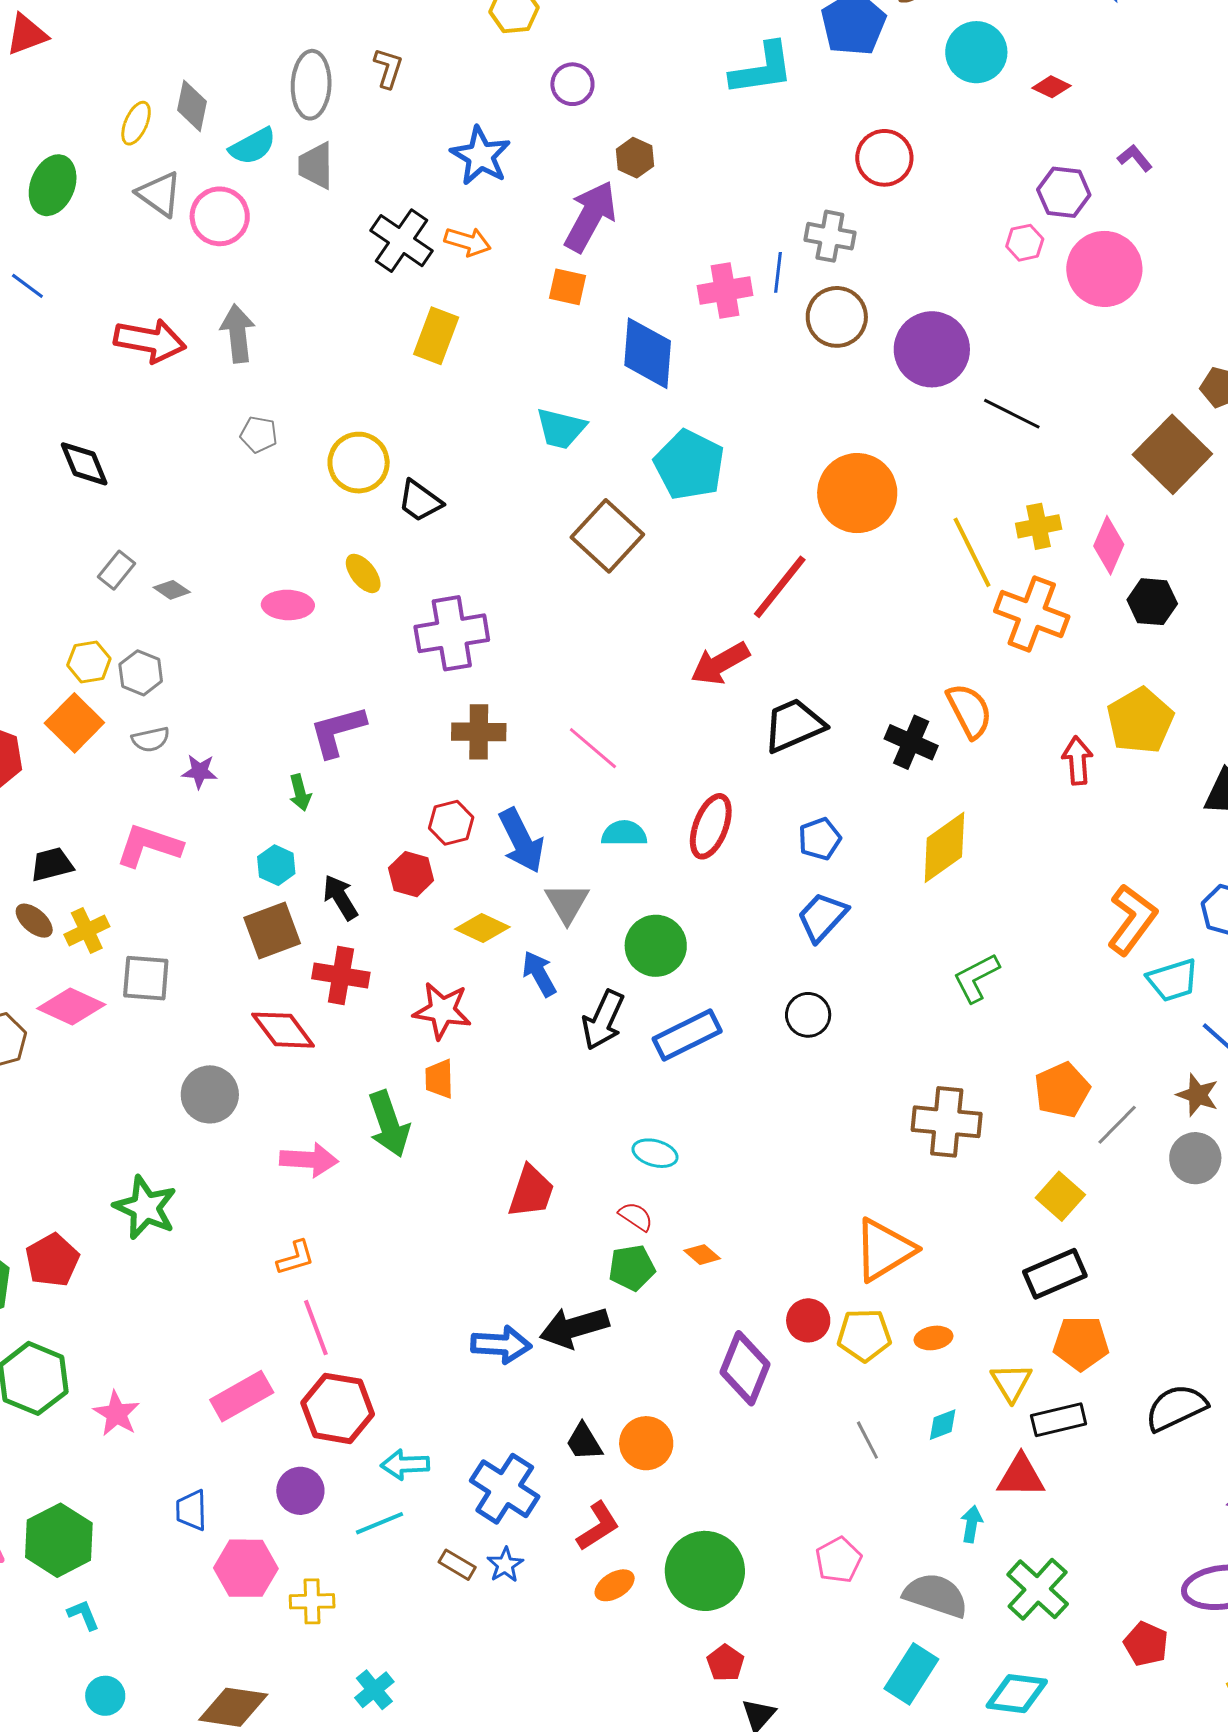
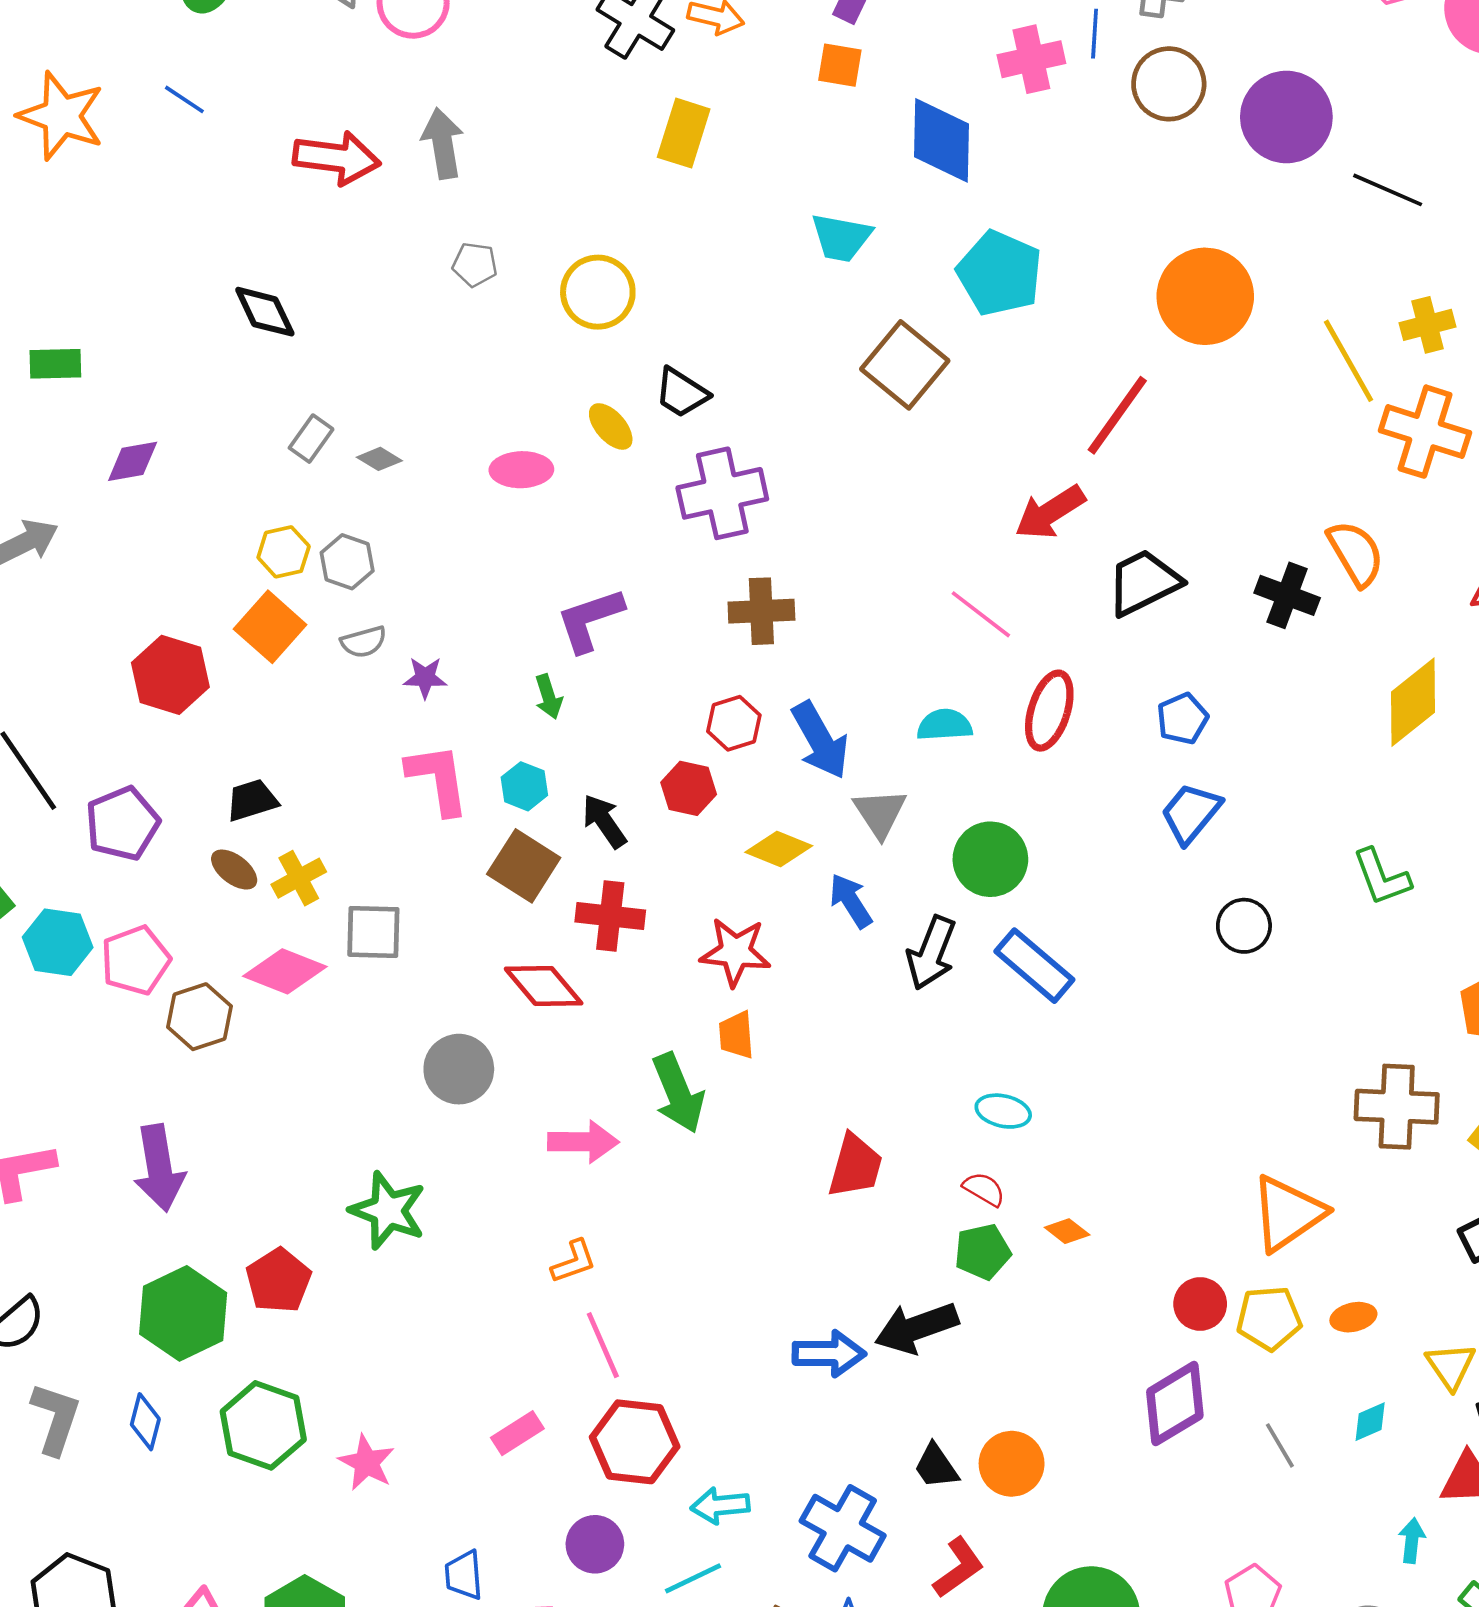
black trapezoid: (420, 501) -> (682, 393), moved
pink line: (593, 748) -> (981, 614), moved
pink L-shape: (149, 846) -> (438, 779), moved, turned 66
yellow diamond: (944, 847) -> (1413, 702), moved
brown square: (272, 930) -> (524, 866), turned -34
green L-shape: (976, 978) -> (1382, 877), turned -80
black circle: (808, 1015) -> (1244, 926), moved
blue rectangle: (687, 1035) -> (1034, 966), turned 70
brown cross: (947, 1122) -> (1397, 1107), moved
purple diamond: (745, 1368) -> (1175, 1404), moved, turned 40
pink rectangle: (242, 1396) -> (517, 1433), size x0.7

